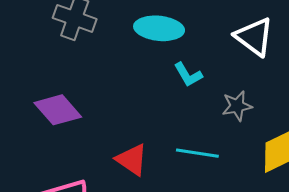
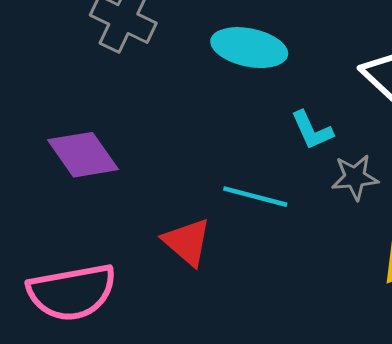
cyan L-shape: (188, 75) -> (312, 130), moved
cyan line: (197, 153) -> (255, 197), moved

